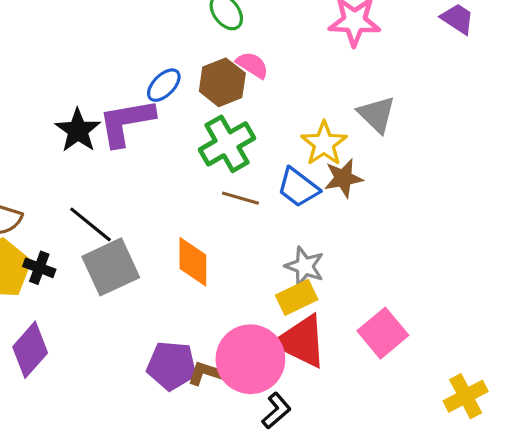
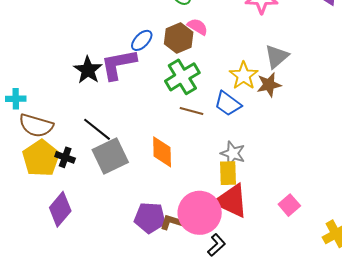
gray triangle: (377, 114) -> (277, 57), turned 36
brown star: (343, 178) -> (269, 85), moved
yellow rectangle: (297, 297) -> (228, 173), turned -65
pink square: (383, 333) -> (289, 205), moved, size x0.7

